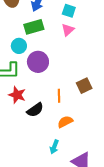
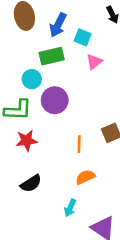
cyan square: (69, 11) -> (83, 37), moved
red star: (17, 95) -> (27, 141), turned -30
black semicircle: (35, 110) -> (31, 183), moved

